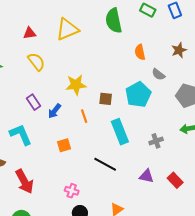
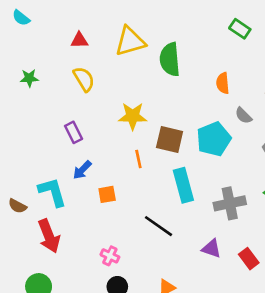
green semicircle: (114, 21) -> (170, 59), moved
brown square: (106, 99) -> (170, 140), size x1.5
blue arrow: (54, 111) -> (82, 170), moved
cyan L-shape: (21, 135) -> (52, 192), moved
gray cross: (156, 141) -> (230, 203), size x1.6

